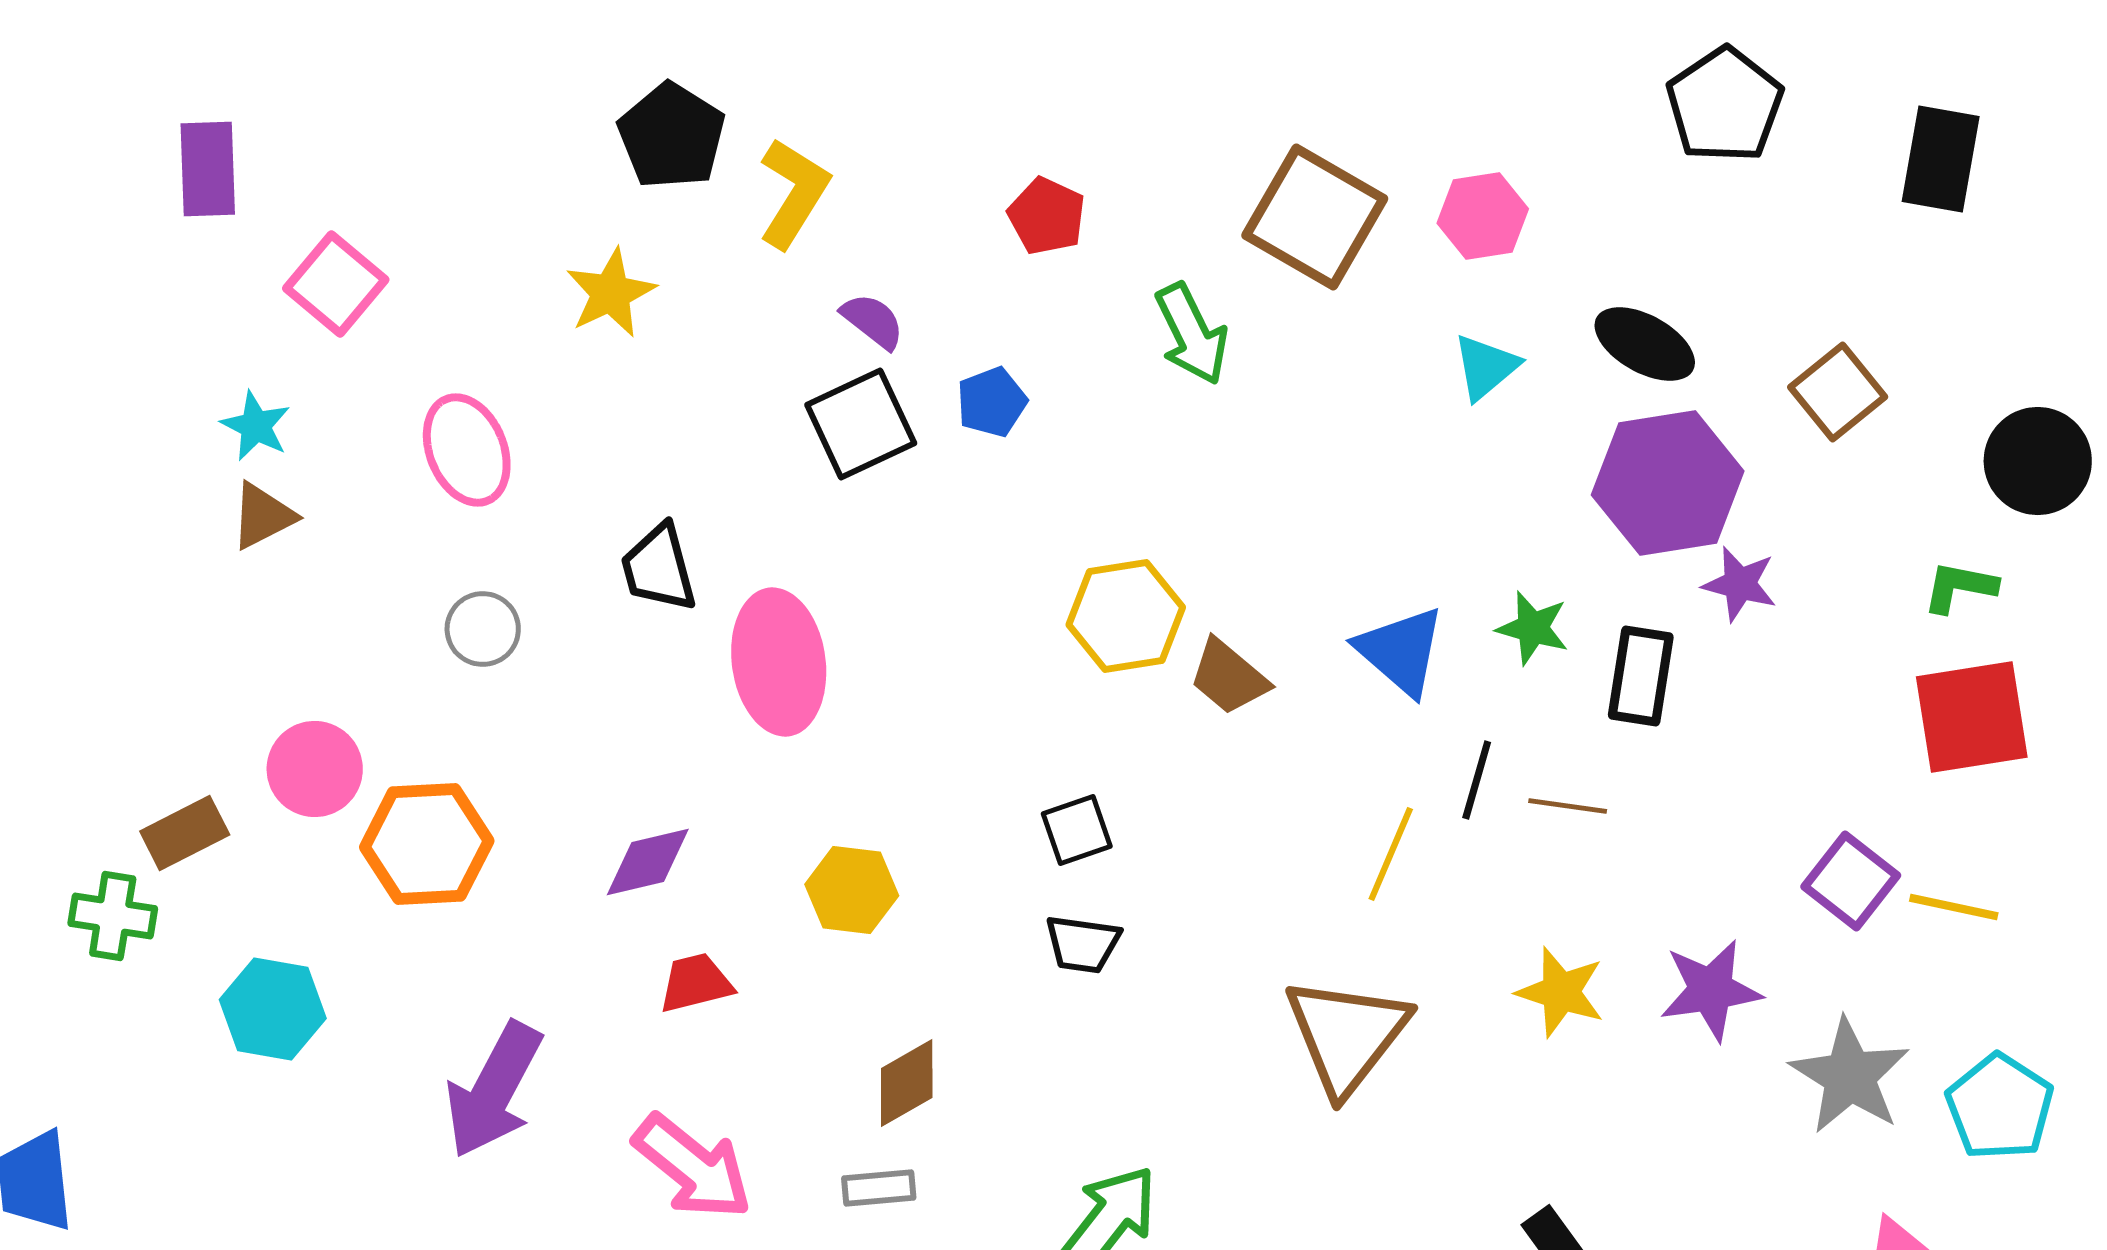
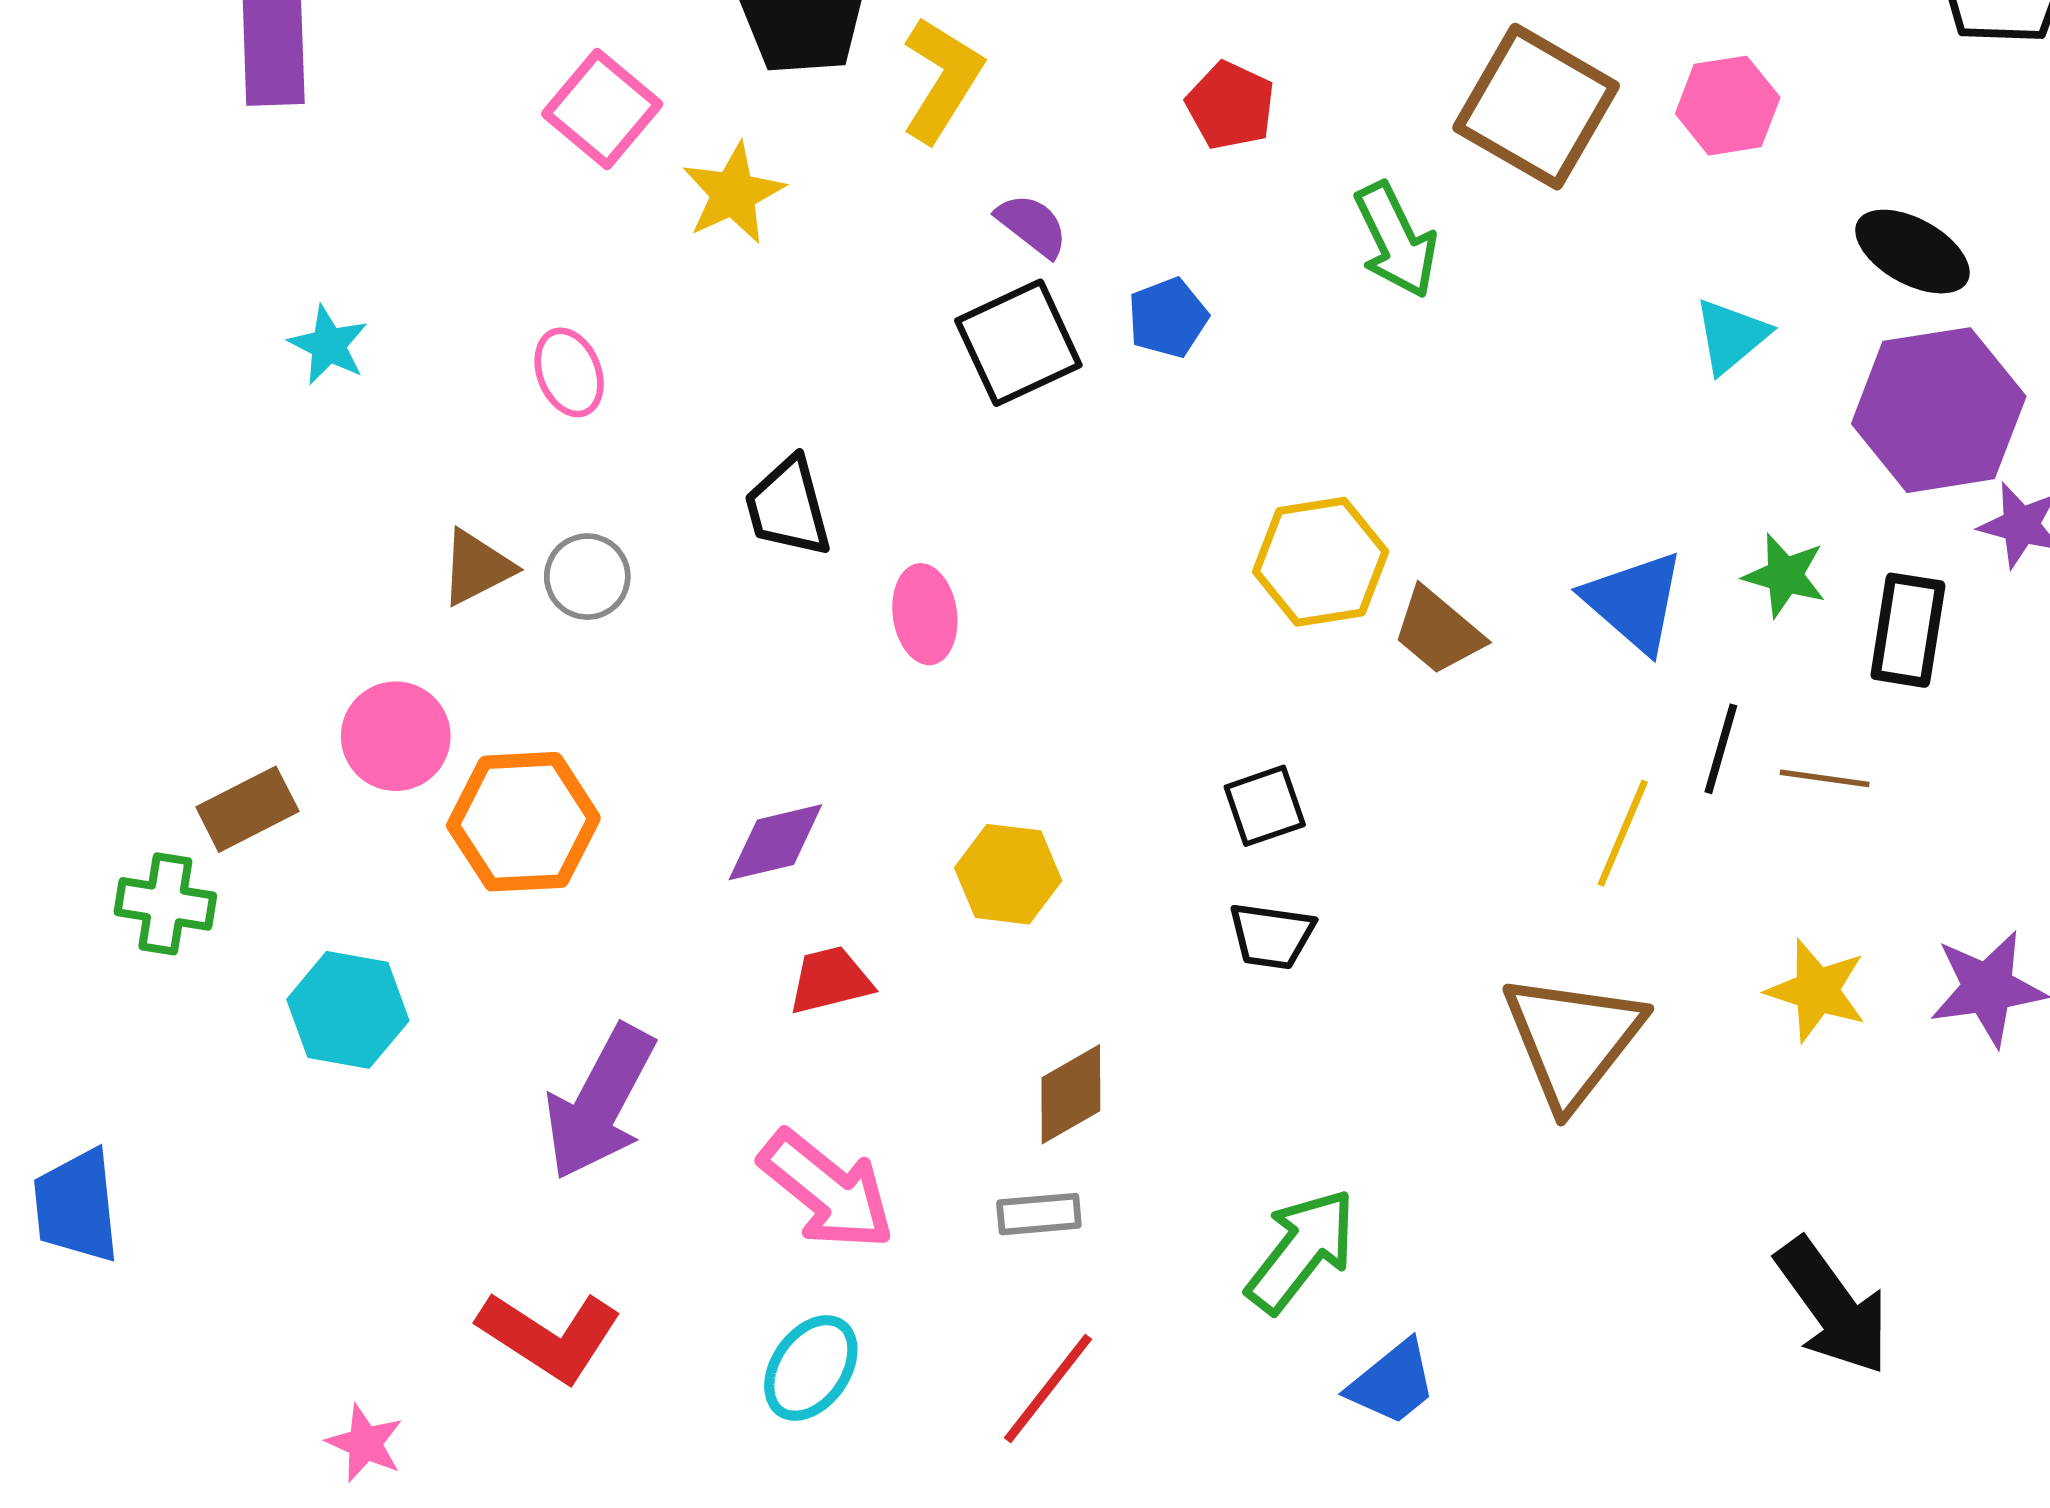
pink square: (336, 284) -> (602, 109), moved
cyan triangle: (1486, 367) -> (1731, 336), moved
pink ellipse: (467, 450) -> (569, 372), size x0.7
brown triangle: (263, 516) -> (477, 567), moved
pink ellipse: (779, 662) -> (925, 614), size x0.6

